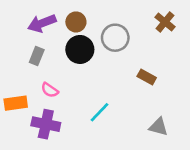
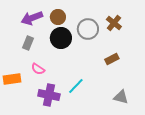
brown cross: (165, 22) -> (114, 23), moved
brown rectangle: (147, 77) -> (112, 59), turned -56
purple cross: (46, 124) -> (49, 95), moved

